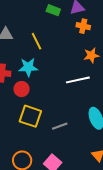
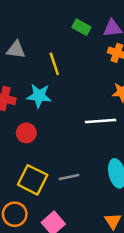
red circle: (22, 89) -> (26, 133), moved
yellow square: (30, 116) -> (33, 180), moved

